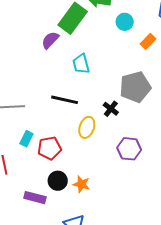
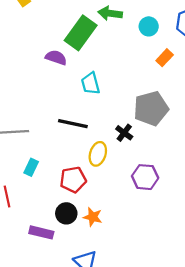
cyan circle: (125, 22) -> (149, 26), moved
purple semicircle: (50, 40) -> (56, 58), turned 66
red pentagon: (49, 148) -> (73, 180), moved

